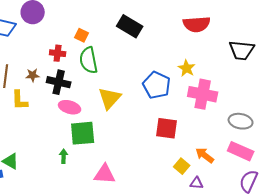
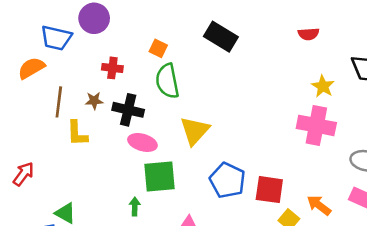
red semicircle: (197, 24) -> (309, 34), size x0.6
red cross: (58, 53) -> (112, 68), moved
yellow star: (187, 68) -> (323, 86), moved
blue pentagon: (157, 85) -> (227, 180), moved
red square: (167, 128) -> (269, 190), moved

